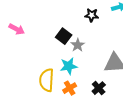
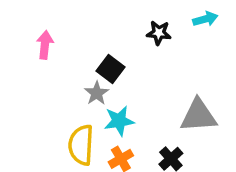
pink arrow: (17, 29) -> (45, 45), moved, turned -112
gray star: (78, 45) -> (97, 93), moved

